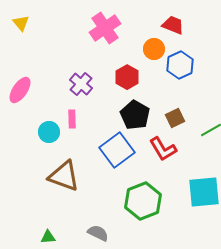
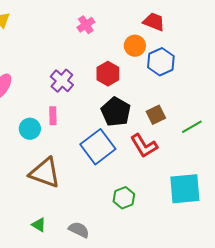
pink cross: (105, 28) -> (86, 25), size x0.6
green hexagon: (143, 201) -> (124, 198), size x0.6
green triangle: (48, 237) -> (39, 225), moved, turned 35

